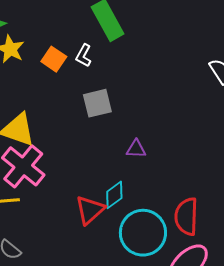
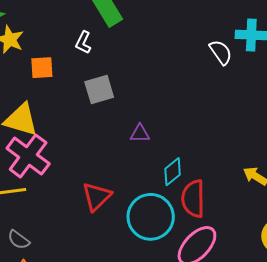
orange square: (54, 59) -> (42, 68), moved, turned -35
cyan diamond: (114, 195) -> (173, 172), moved

